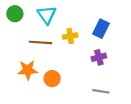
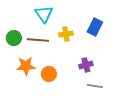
green circle: (15, 14) -> (14, 38), moved
purple cross: (99, 57) -> (86, 65), moved

